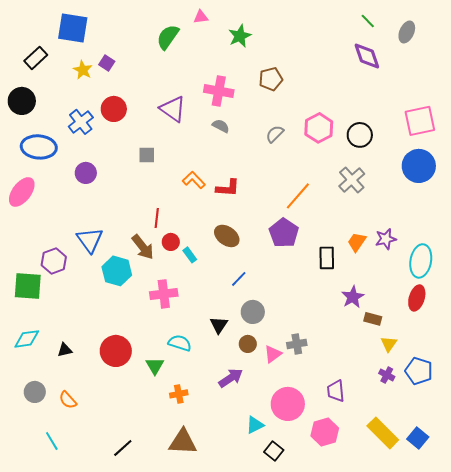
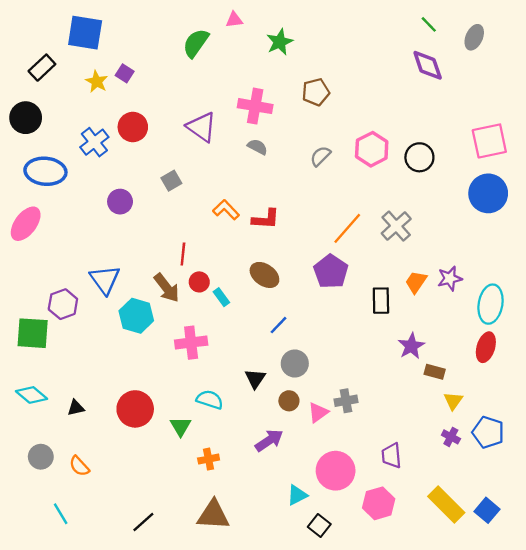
gray square: (147, 155) -> (171, 181), turned -30
purple circle: (86, 173) -> (120, 202), moved
gray cross: (352, 180) -> (396, 226), moved
cyan diamond: (27, 339) -> (31, 395), turned 48

